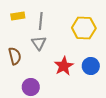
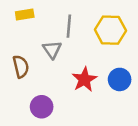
gray line: (41, 21) -> (69, 26), moved

